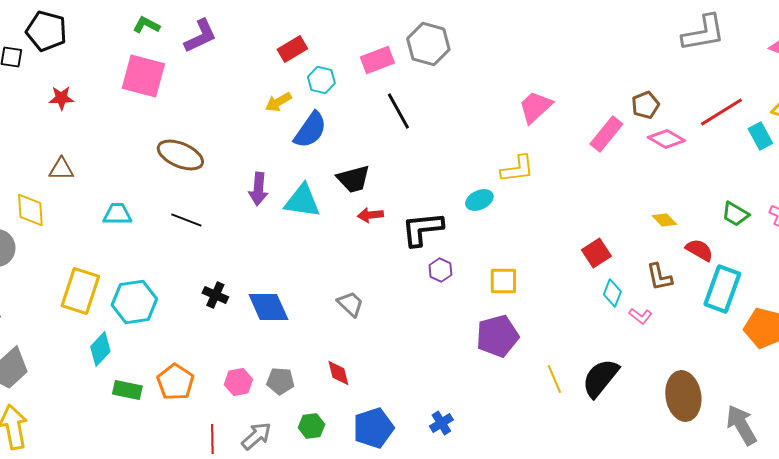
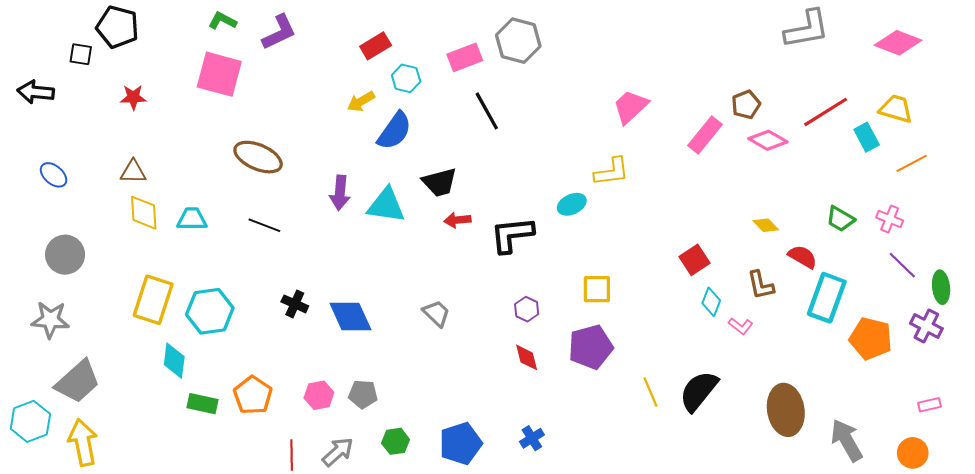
yellow diamond: (30, 210) -> (144, 213), moved
purple hexagon: (440, 270) -> (527, 309), moved
cyan diamond: (100, 349) -> (174, 361), turned -36
red diamond: (338, 373) -> (527, 357), moved

